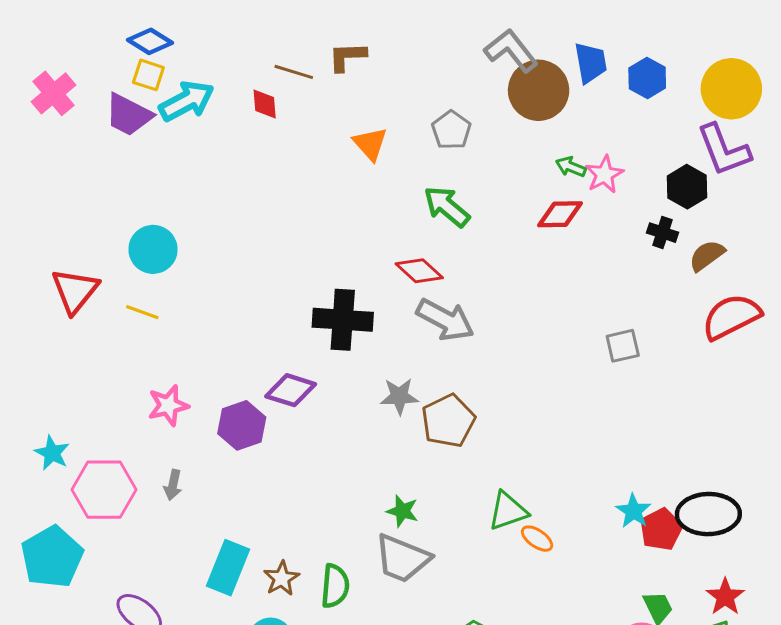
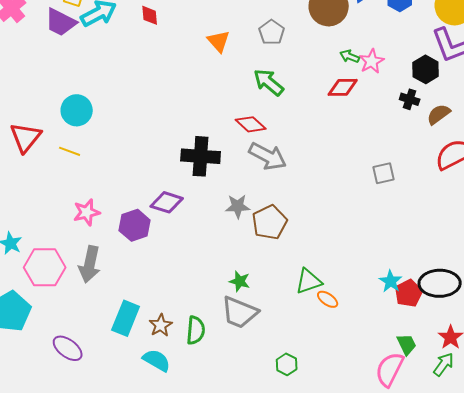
gray arrow: (173, 485) -> (90, 264), size x1.8

